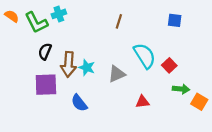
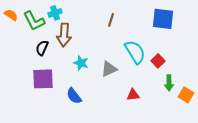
blue square: (175, 20) -> (163, 19), size x1.6
brown arrow: (68, 64) -> (64, 35), moved
green arrow: (181, 89) -> (169, 83), turned 84

